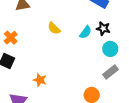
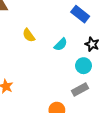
black star: (103, 29) -> (92, 44), moved

